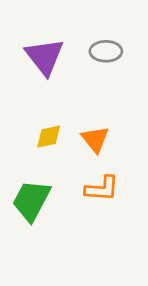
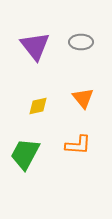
orange triangle: (95, 139) -> (83, 98), moved

